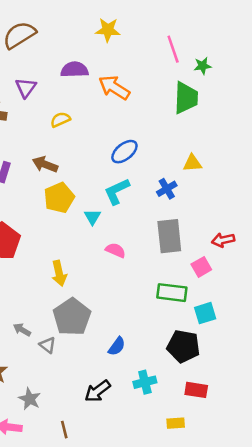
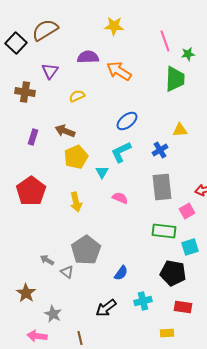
yellow arrow: (59, 273) -> (76, 202), moved

